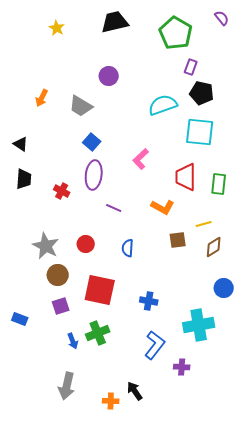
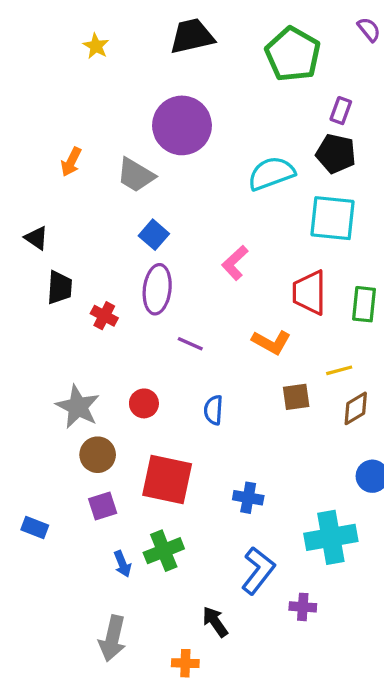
purple rectangle: (191, 67) -> (341, 111), moved
purple circle: (109, 76) -> (182, 125), size x1.8
black trapezoid: (24, 179) -> (60, 288), moved
black arrow: (135, 391) -> (215, 622), moved

